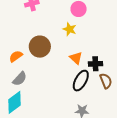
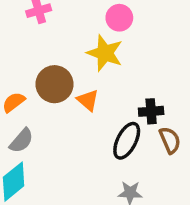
yellow star: (70, 29) -> (105, 53), size x1.5
orange triangle: (76, 58) -> (88, 100), moved

